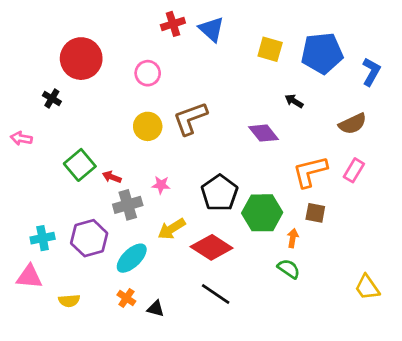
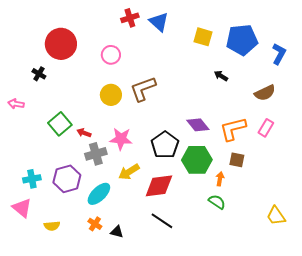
purple diamond: (263, 133) -> (198, 125), moved
pink star: (161, 185) -> (121, 139), size x1.6
red diamond: (212, 247) -> (159, 186), turned -40
pink triangle: (29, 277) -> (22, 208), turned 35

